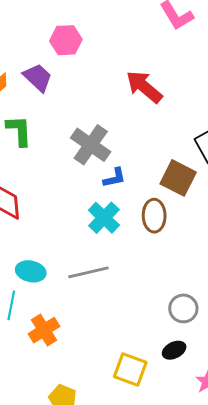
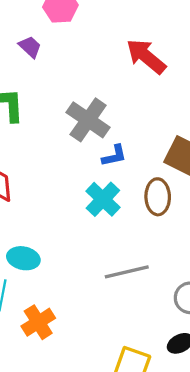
purple trapezoid: (38, 77) -> (30, 47), size x0.7
gray line: (88, 272) -> (127, 272), moved

